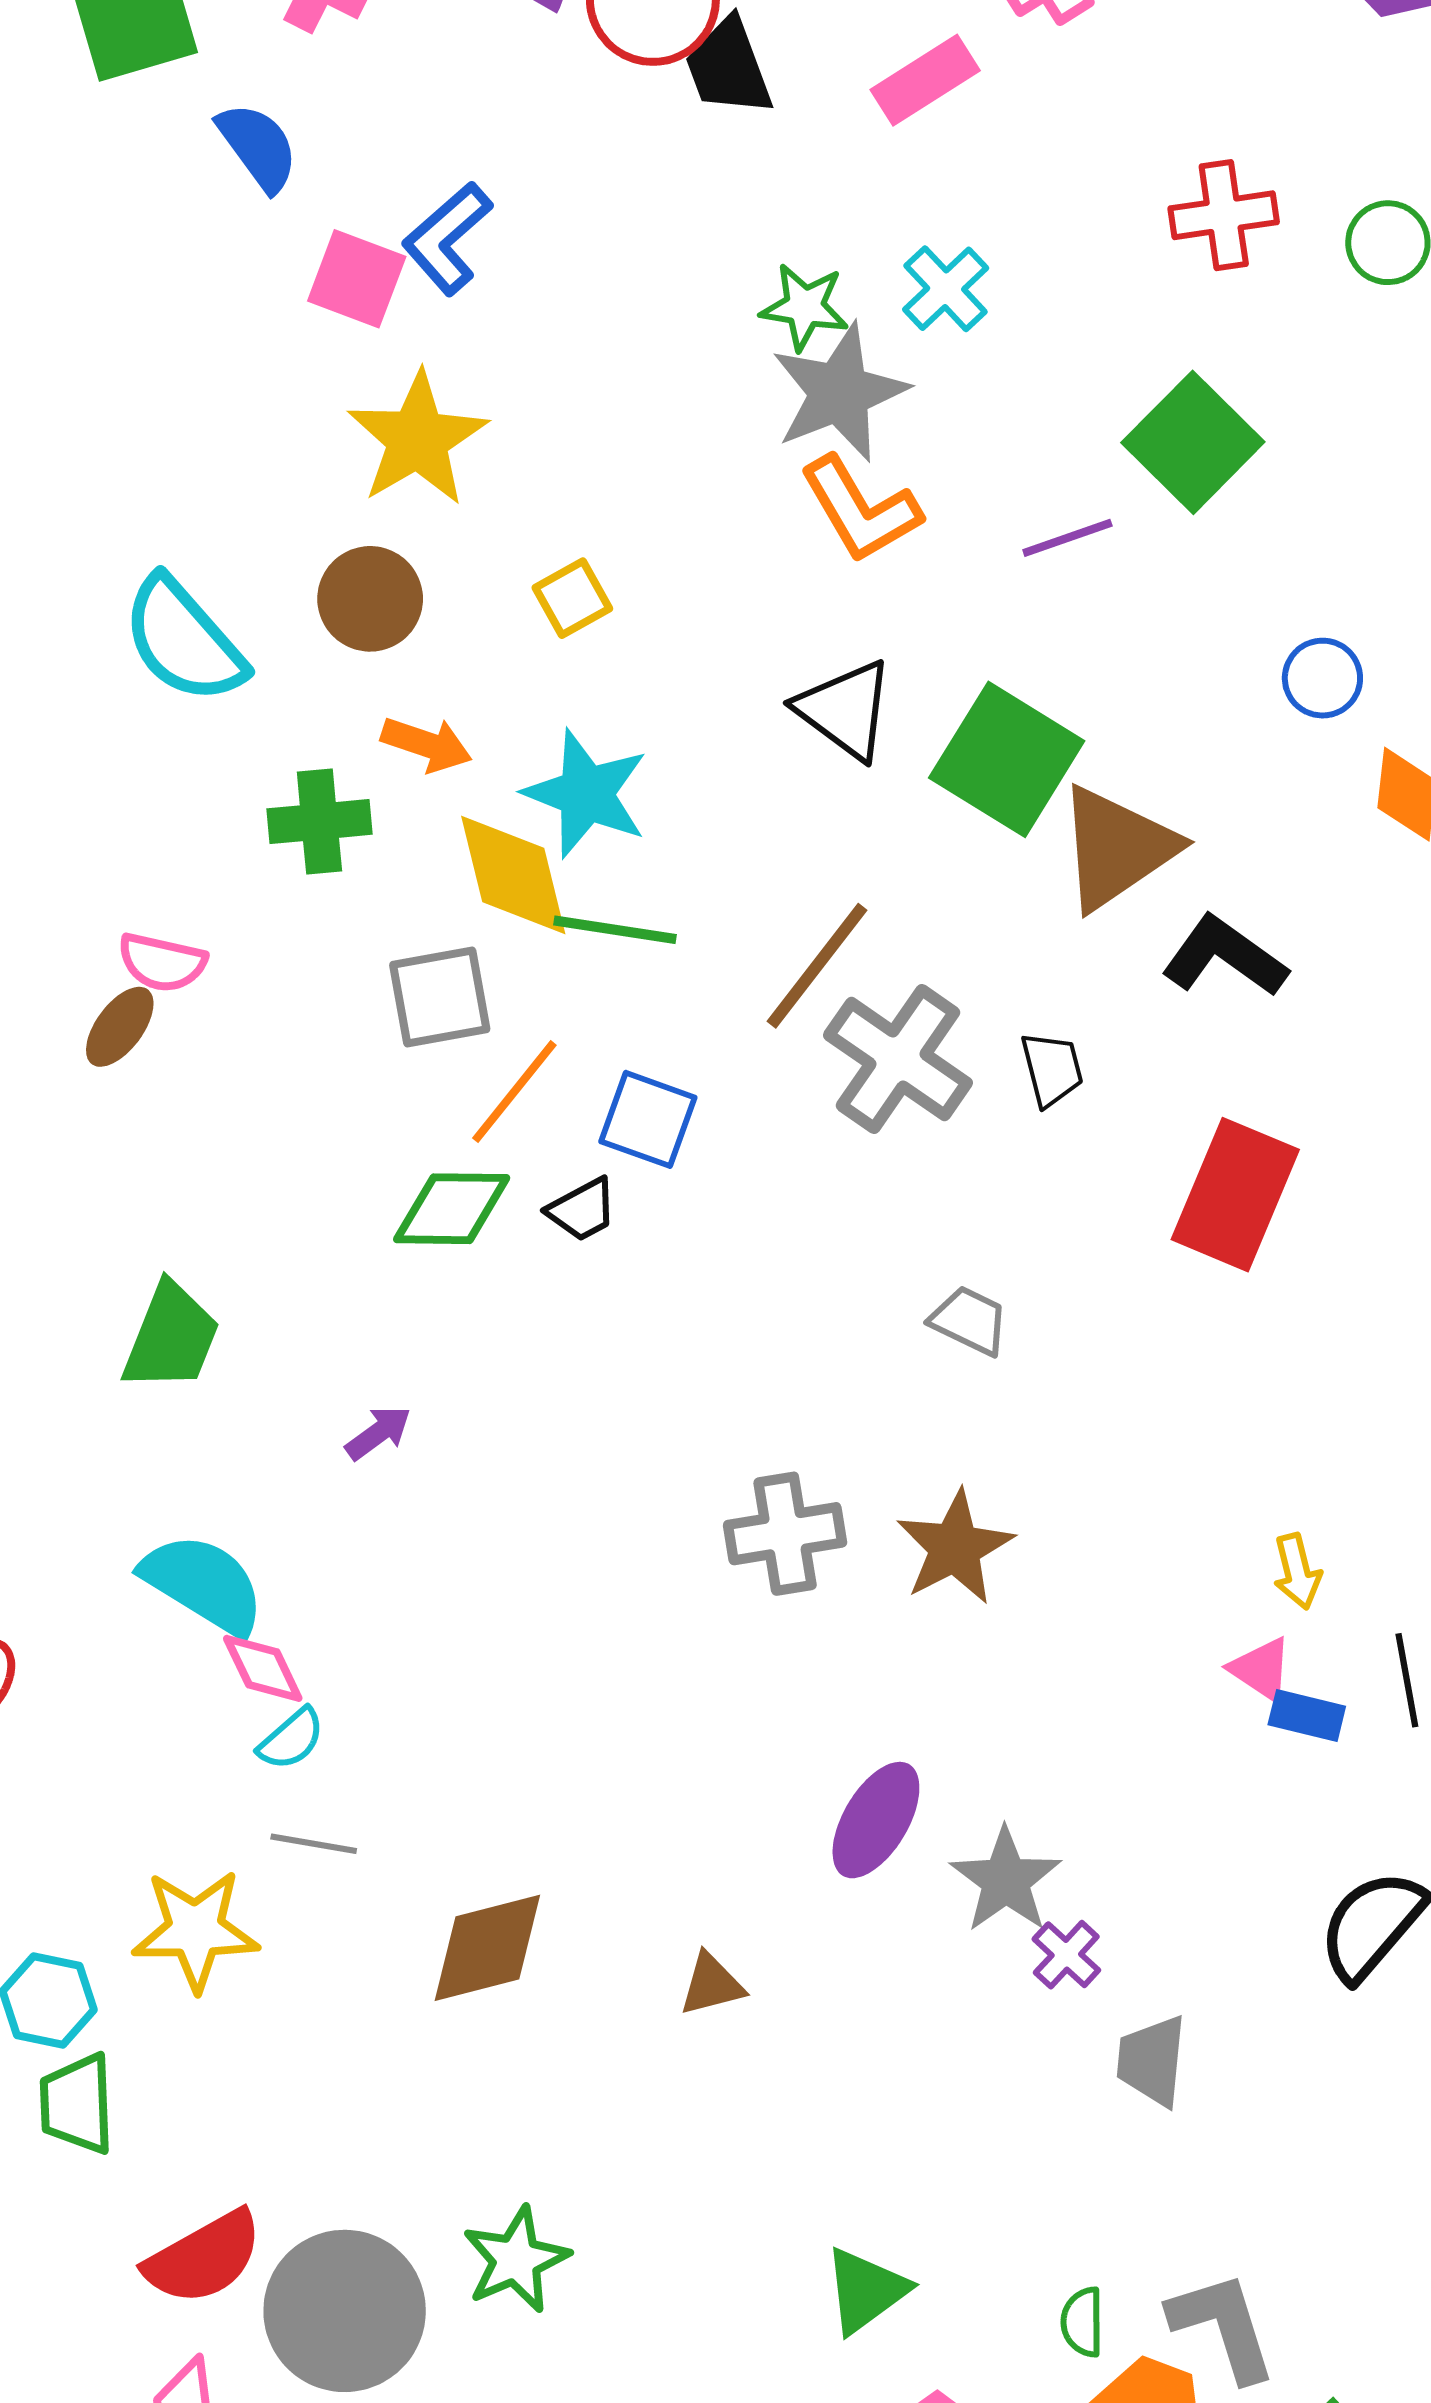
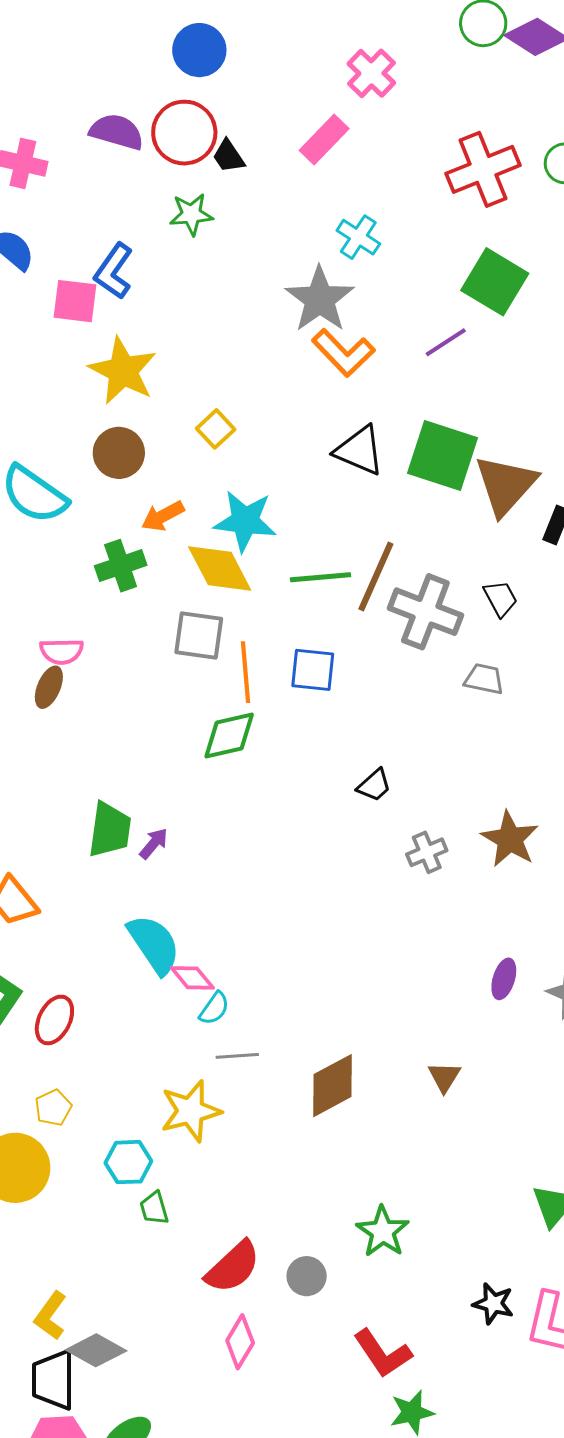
black trapezoid: (729, 67) -> (229, 156), size x0.7
red cross: (1224, 215) -> (483, 169), size x1.4
green star: (805, 307) -> (191, 214), moved
orange arrow: (427, 744) -> (163, 516), turned 147
green line: (615, 930) -> (320, 577), moved
gray square: (440, 997) -> (199, 636), turned 32
orange line: (514, 1092) -> (245, 672), turned -30
black trapezoid: (582, 1210) -> (374, 785), moved
gray trapezoid: (969, 1321) -> (484, 679), moved
purple arrow: (378, 1433) -> (154, 844), moved
gray cross: (785, 1534) -> (427, 852), size x0.7
cyan semicircle: (203, 1584) -> (154, 944), turned 38
purple ellipse: (876, 1820) -> (504, 979), size x0.7
brown triangle: (712, 1984) -> (444, 1077), turned -30
green trapezoid: (77, 2104) -> (154, 1208), size x0.7
gray circle: (345, 2311) -> (307, 1276), size x0.5

